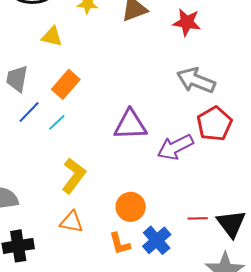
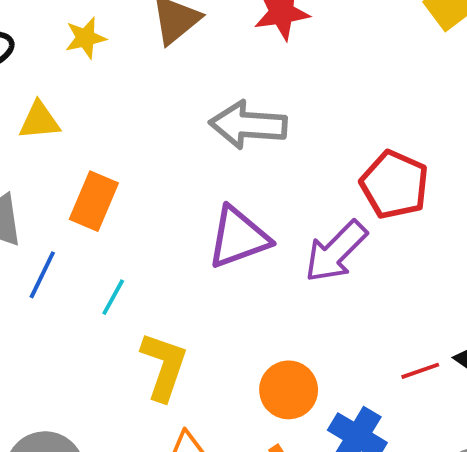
gray arrow: (196, 80) -> (248, 125), moved
cyan line: (57, 122) -> (113, 297), moved

